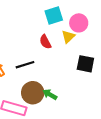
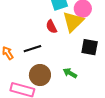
yellow triangle: (68, 37) -> (73, 22), size x1.6
green arrow: (50, 94) -> (70, 73), moved

